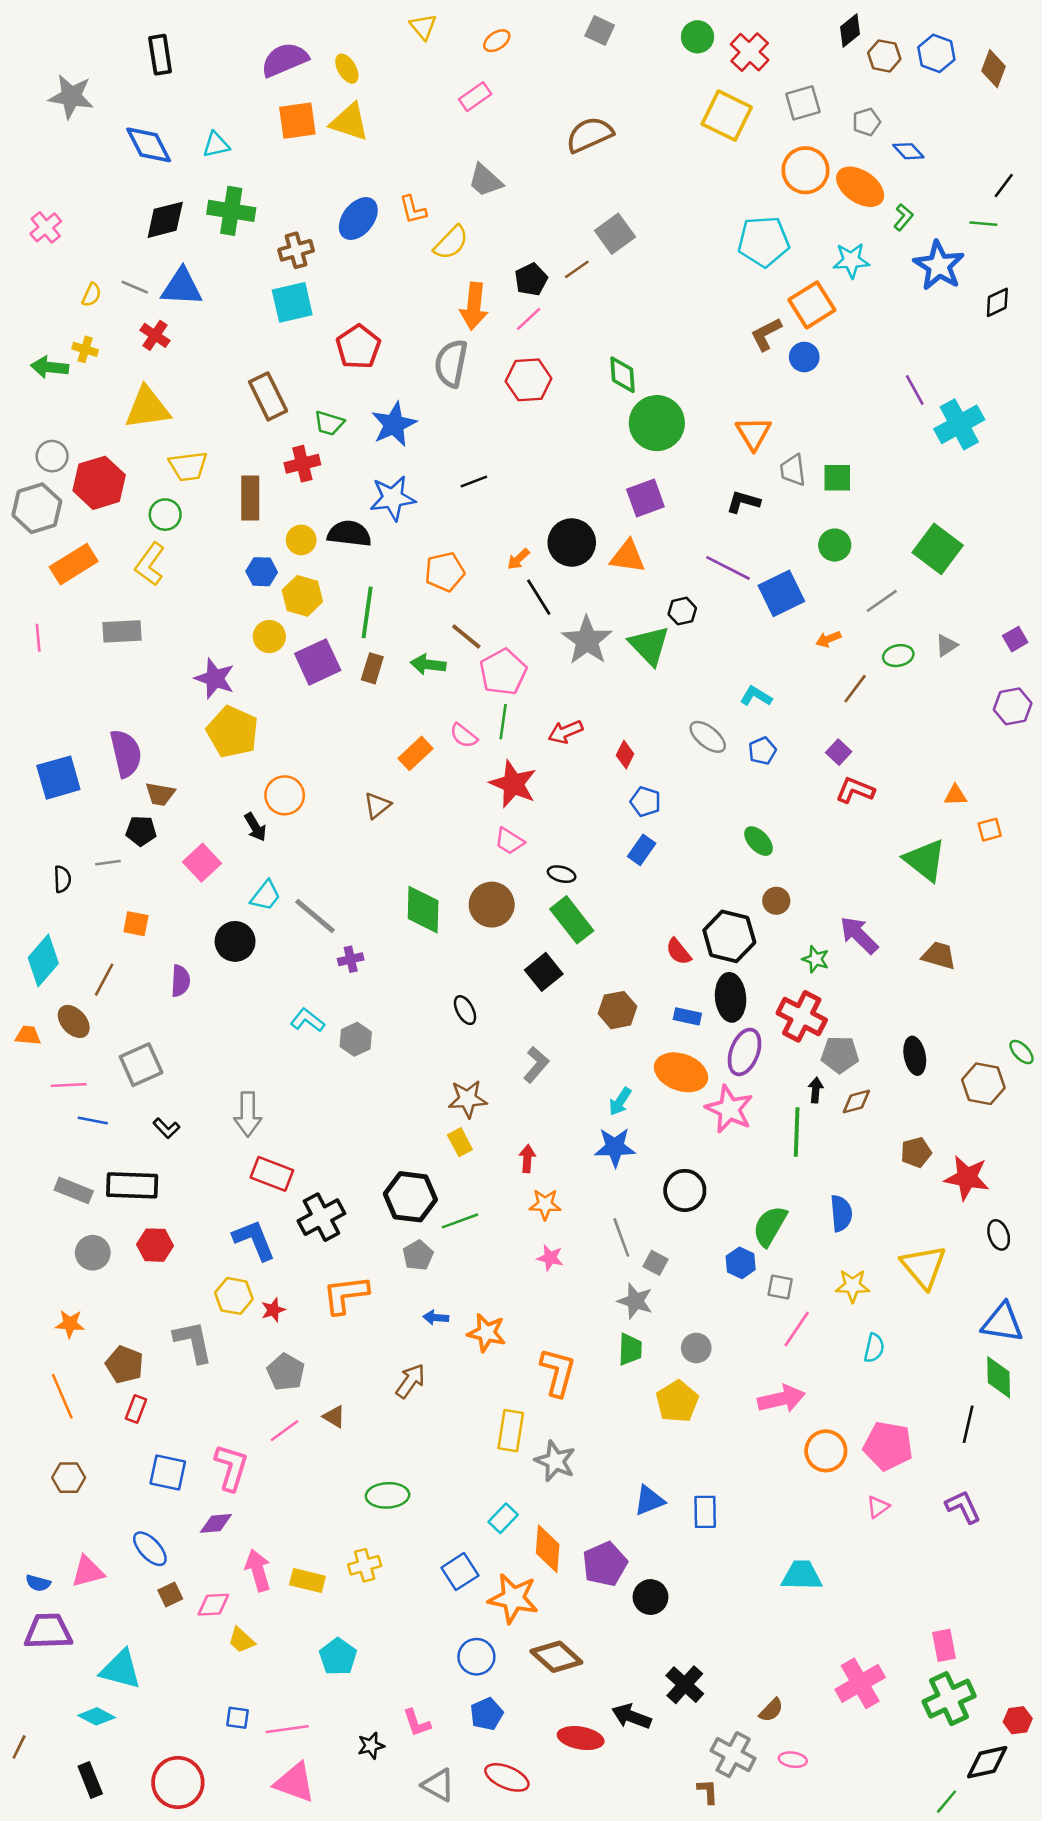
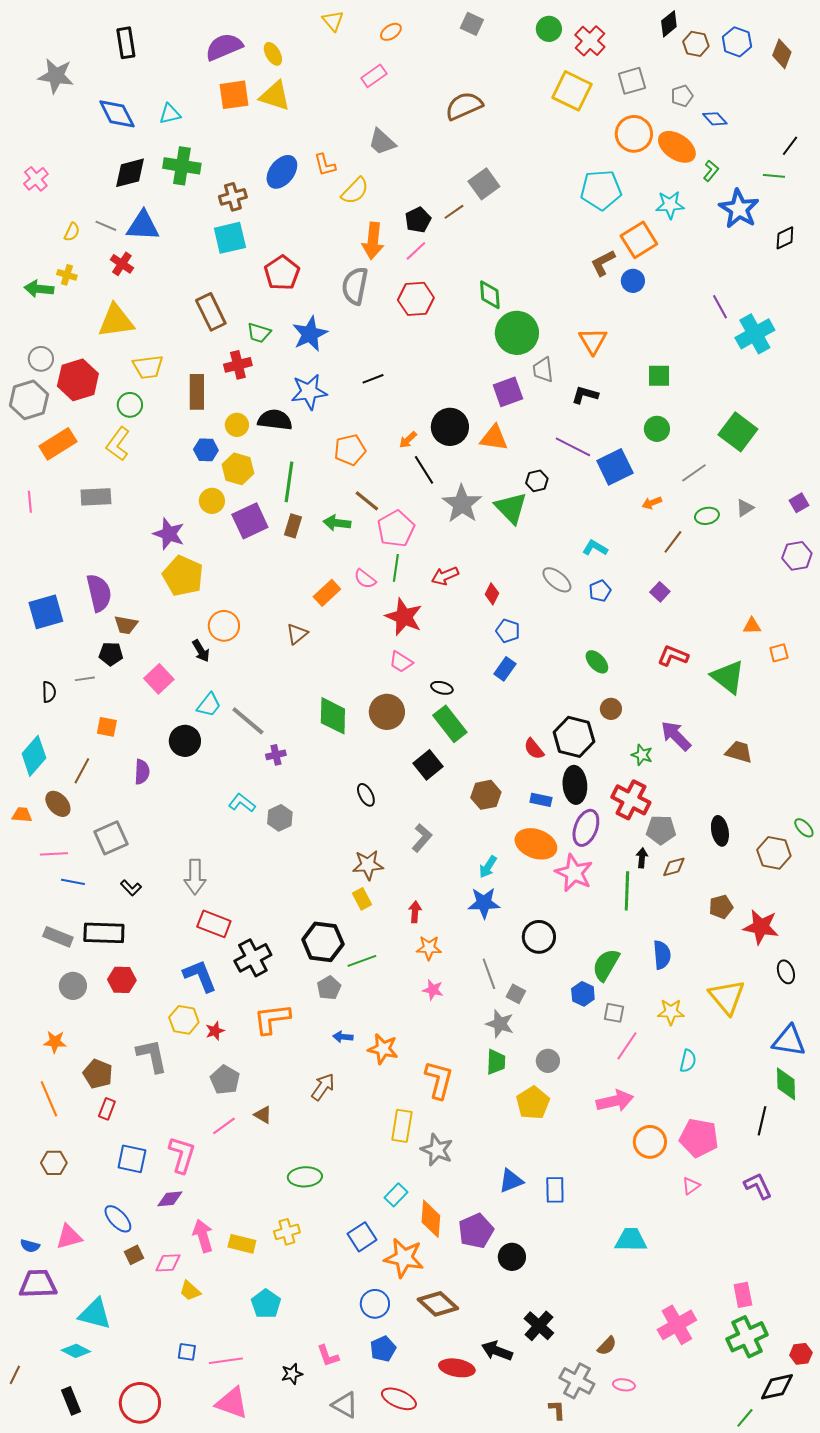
gray trapezoid: (793, 470) -> (543, 370), moved
red L-shape: (855, 790) -> (673, 656), moved

